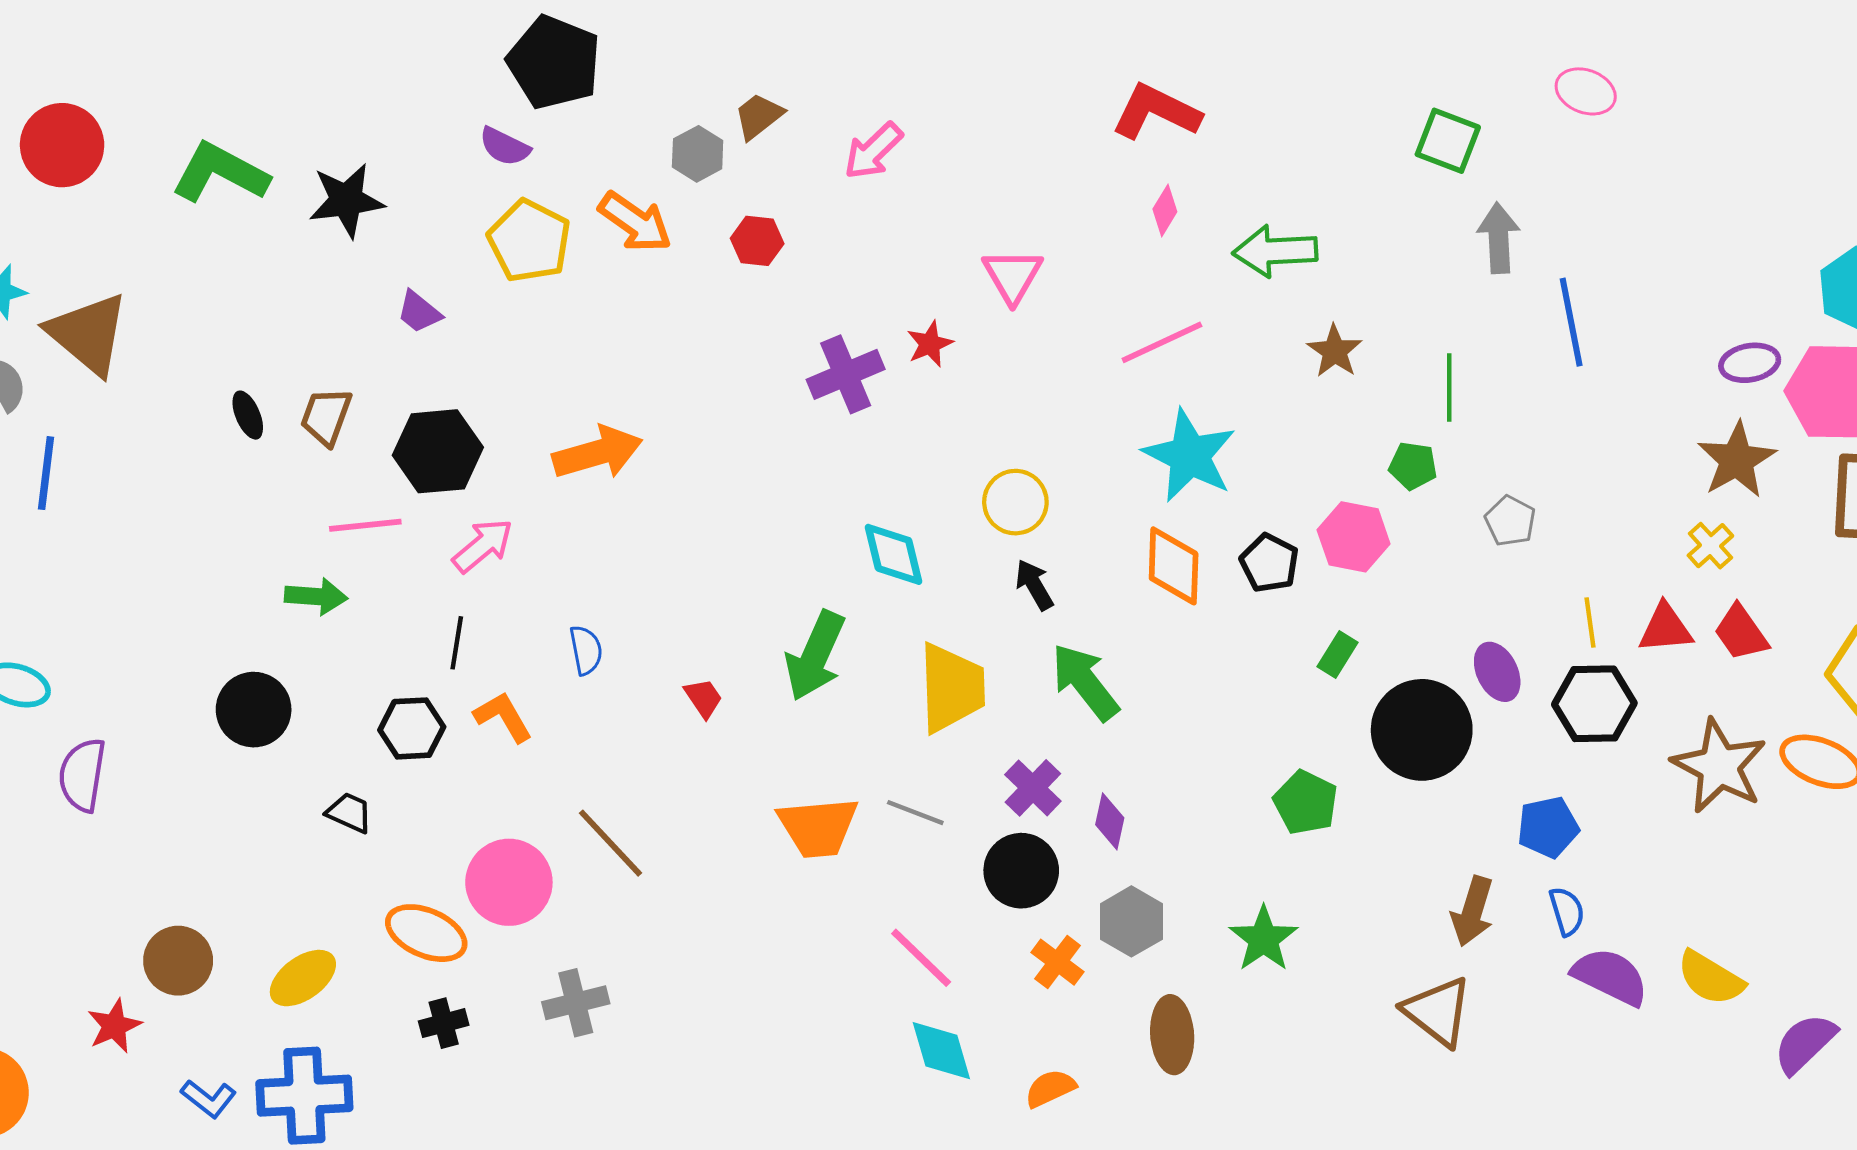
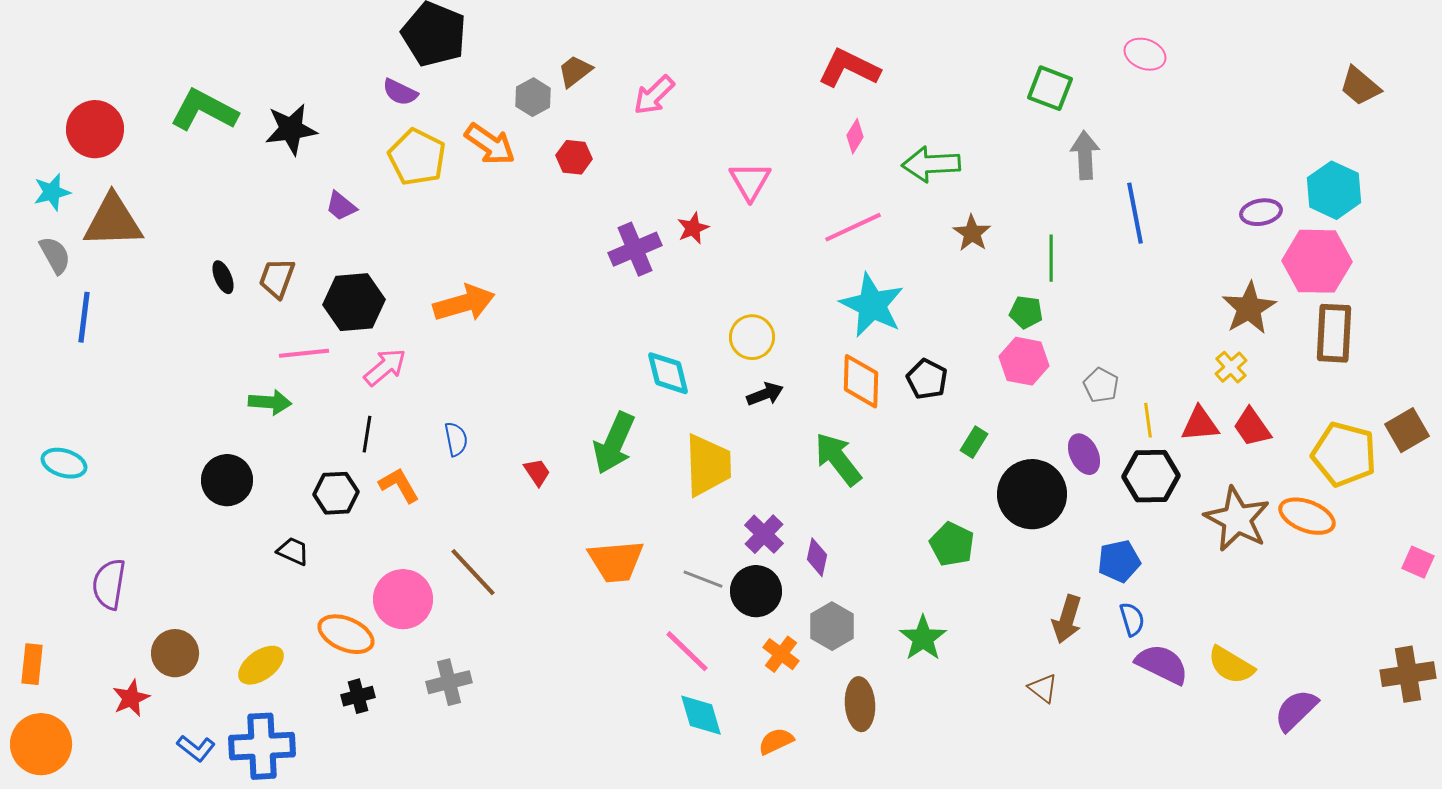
red circle: (62, 145) -> (95, 129), moved
brown triangle: (88, 334) -> (113, 221), turned -42
purple ellipse: (1750, 363) -> (1261, 212), moved
gray pentagon: (1510, 521) -> (1101, 385), moved
pink hexagon: (1354, 537) -> (1024, 361), moved
black arrow: (1034, 585) -> (765, 394), turned 99
green arrow: (1085, 682) -> (838, 459), moved
purple semicircle: (82, 775) -> (109, 584), moved
gray line: (915, 813) -> (703, 579), moved
brown triangle: (1438, 1011) -> (1043, 688), size x0.6

